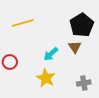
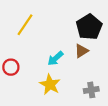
yellow line: (23, 23) -> (25, 25), turned -40
brown triangle: (75, 47) -> (81, 51), turned 32

